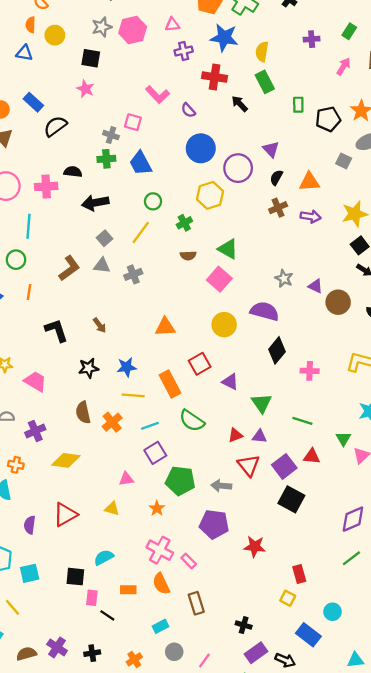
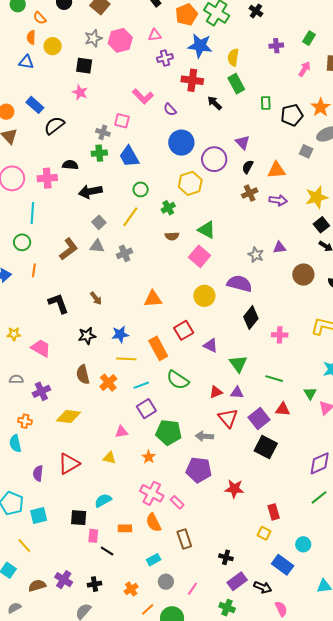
purple triangle: (315, 286) -> (279, 248), moved, turned -32

